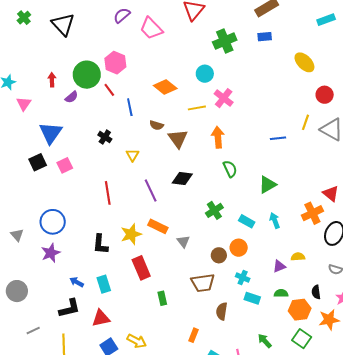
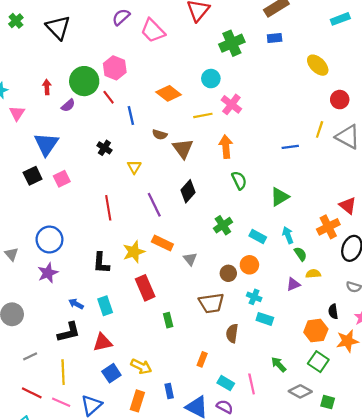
black diamond: (182, 178) -> (188, 191), turned -55
green semicircle: (281, 293) -> (300, 254), moved, turned 56

